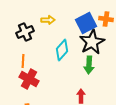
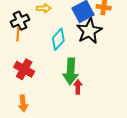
orange line: (23, 61) -> (18, 34), moved
green arrow: (89, 65) -> (71, 71), moved, size x1.4

